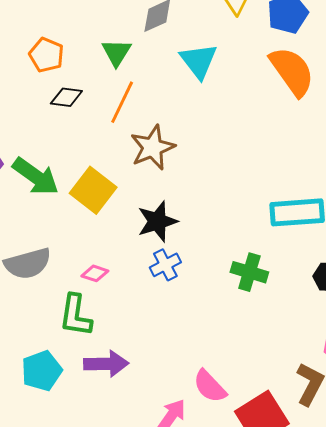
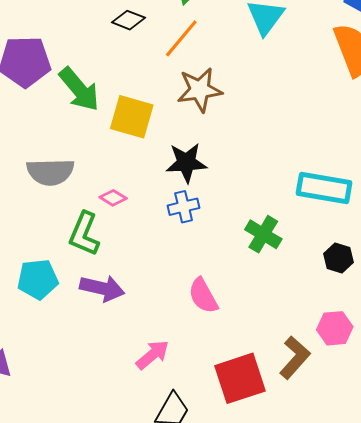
yellow square: (93, 190) -> (132, 117), turned -36
pink semicircle: (210, 386) -> (203, 296), moved

